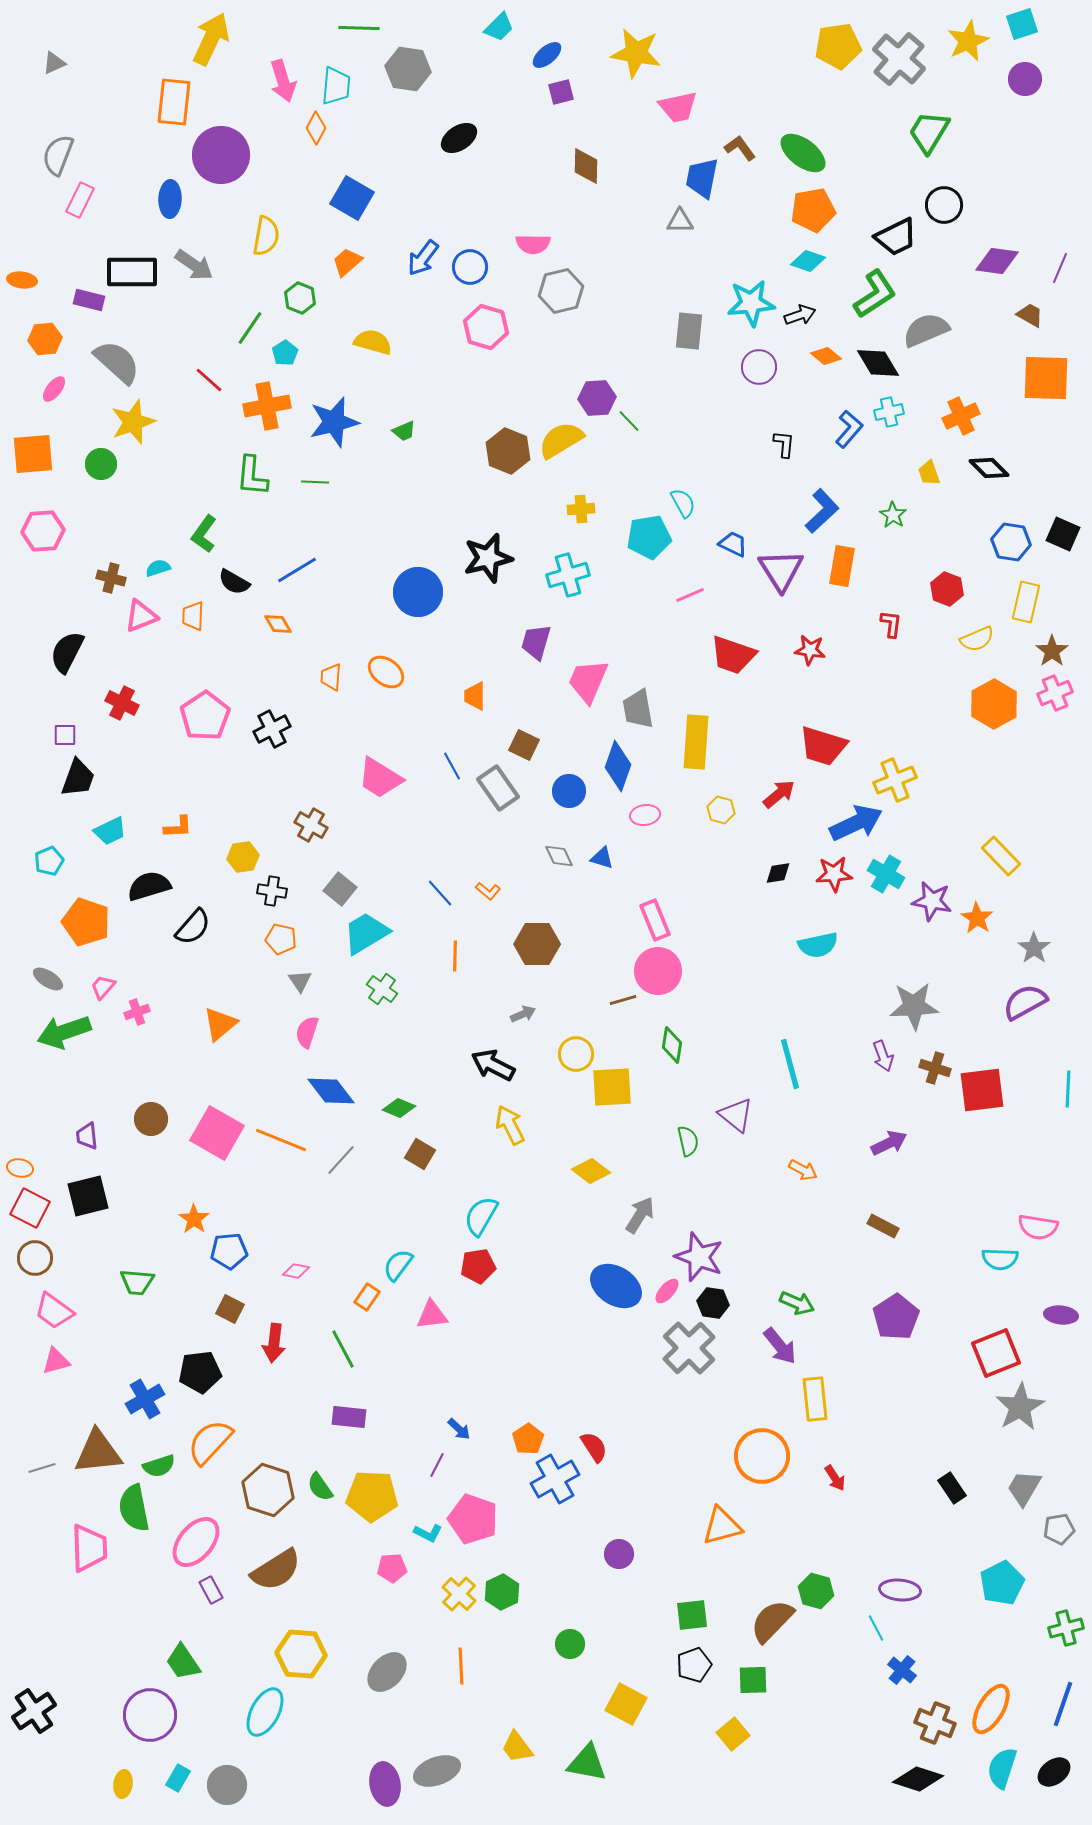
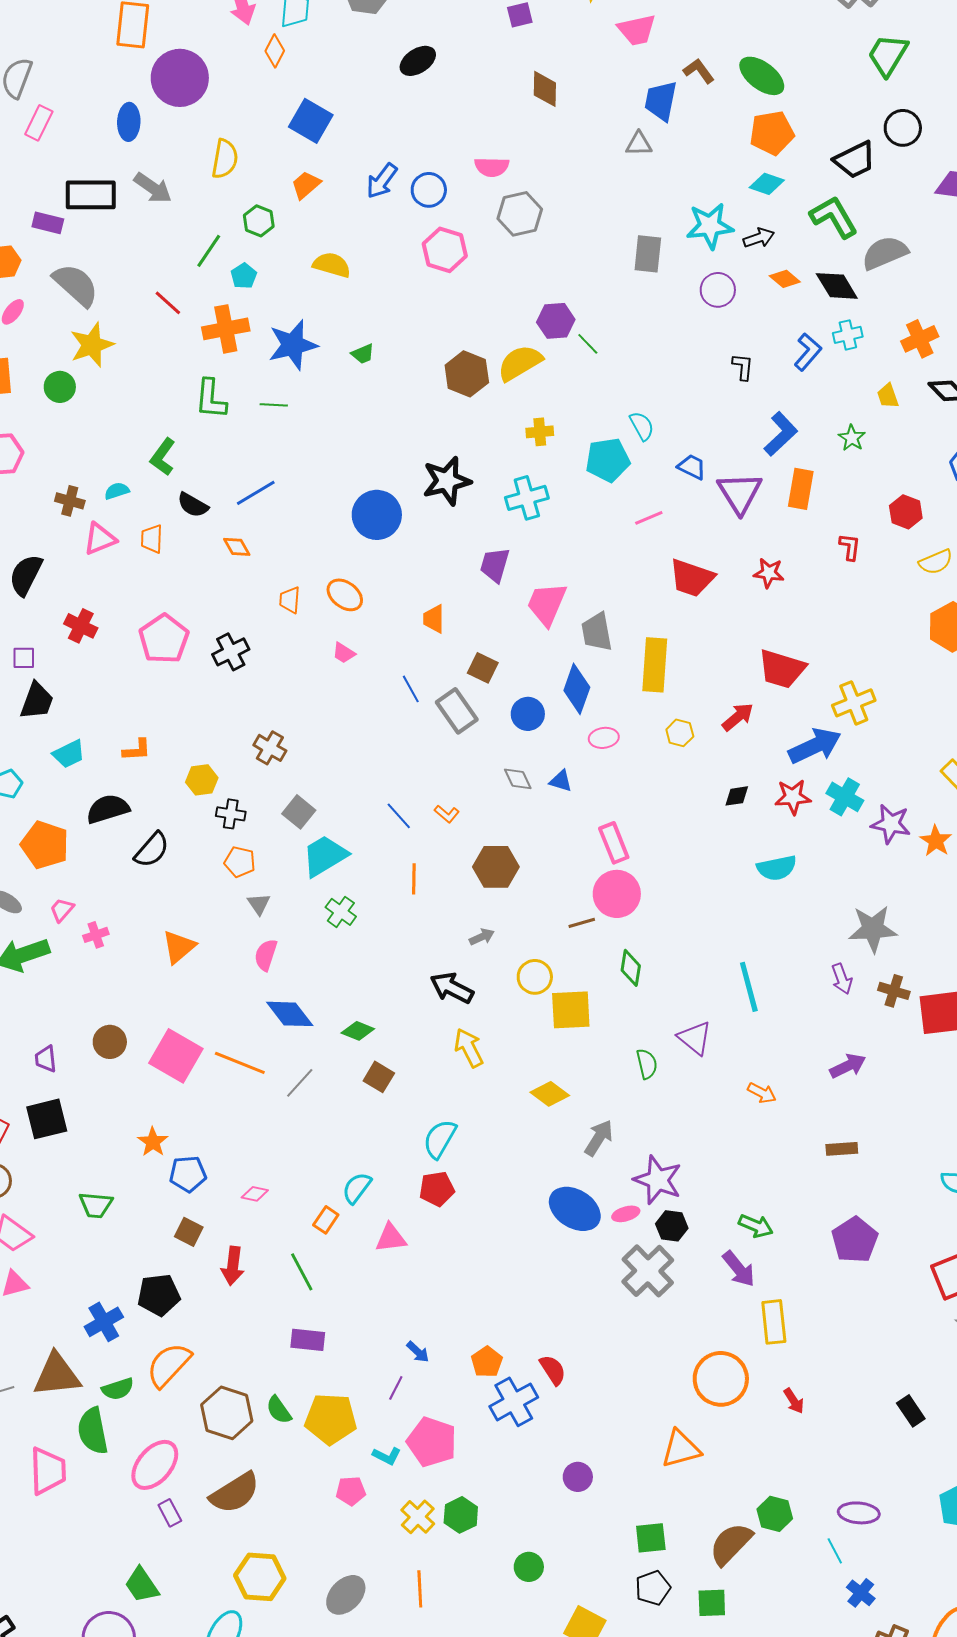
green L-shape: (875, 294) -> (834, 217), turned -87
pink trapezoid: (380, 778) -> (344, 653), moved, size x0.5
brown rectangle: (883, 1226) -> (842, 1149), turned -32
pink ellipse: (667, 1291) -> (626, 1214), turned 32

